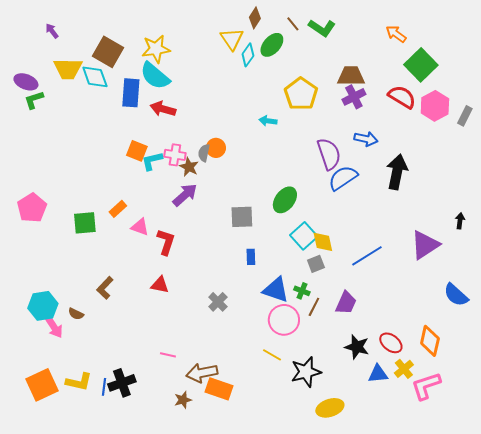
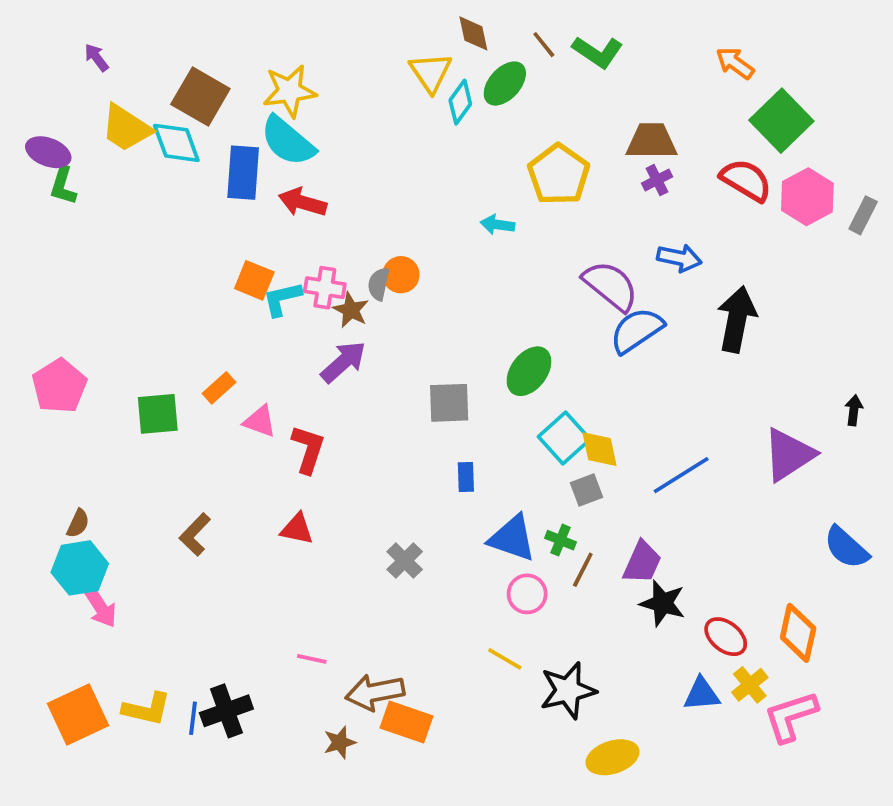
brown diamond: (255, 18) -> (473, 33), turned -45
yellow trapezoid: (68, 69) -> (126, 128), turned 32
purple cross: (354, 97) -> (657, 180), size x0.7
green L-shape: (34, 100) -> (63, 186), turned -55
purple semicircle: (329, 154) -> (611, 286), turned -32
brown semicircle: (76, 314) -> (78, 523), moved, turned -91
pink circle: (284, 320) -> (527, 594), size x0.7
black star: (357, 347) -> (663, 603), moved

